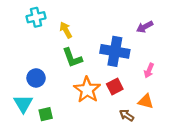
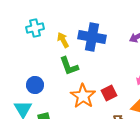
blue cross: (115, 51) -> (92, 37), moved

